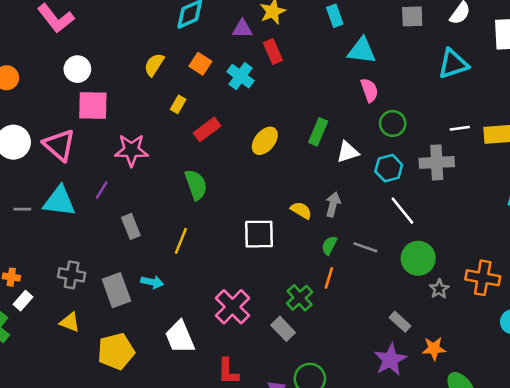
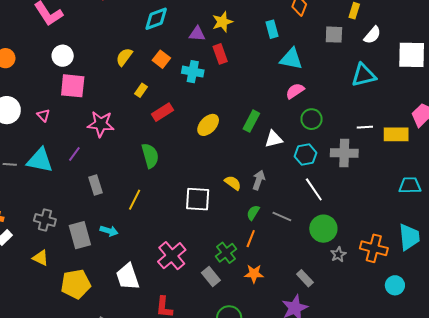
cyan cross: (241, 76) -> (193, 72), turned -30
pink semicircle: (369, 90) -> (295, 91), turned -108
pink triangle: (59, 145) -> (43, 115), size x0.5
orange star: (434, 348) -> (254, 274), moved

